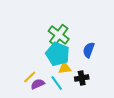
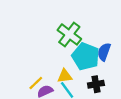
cyan pentagon: (58, 54) -> (86, 56), moved
yellow triangle: (65, 68) -> (65, 76), moved

